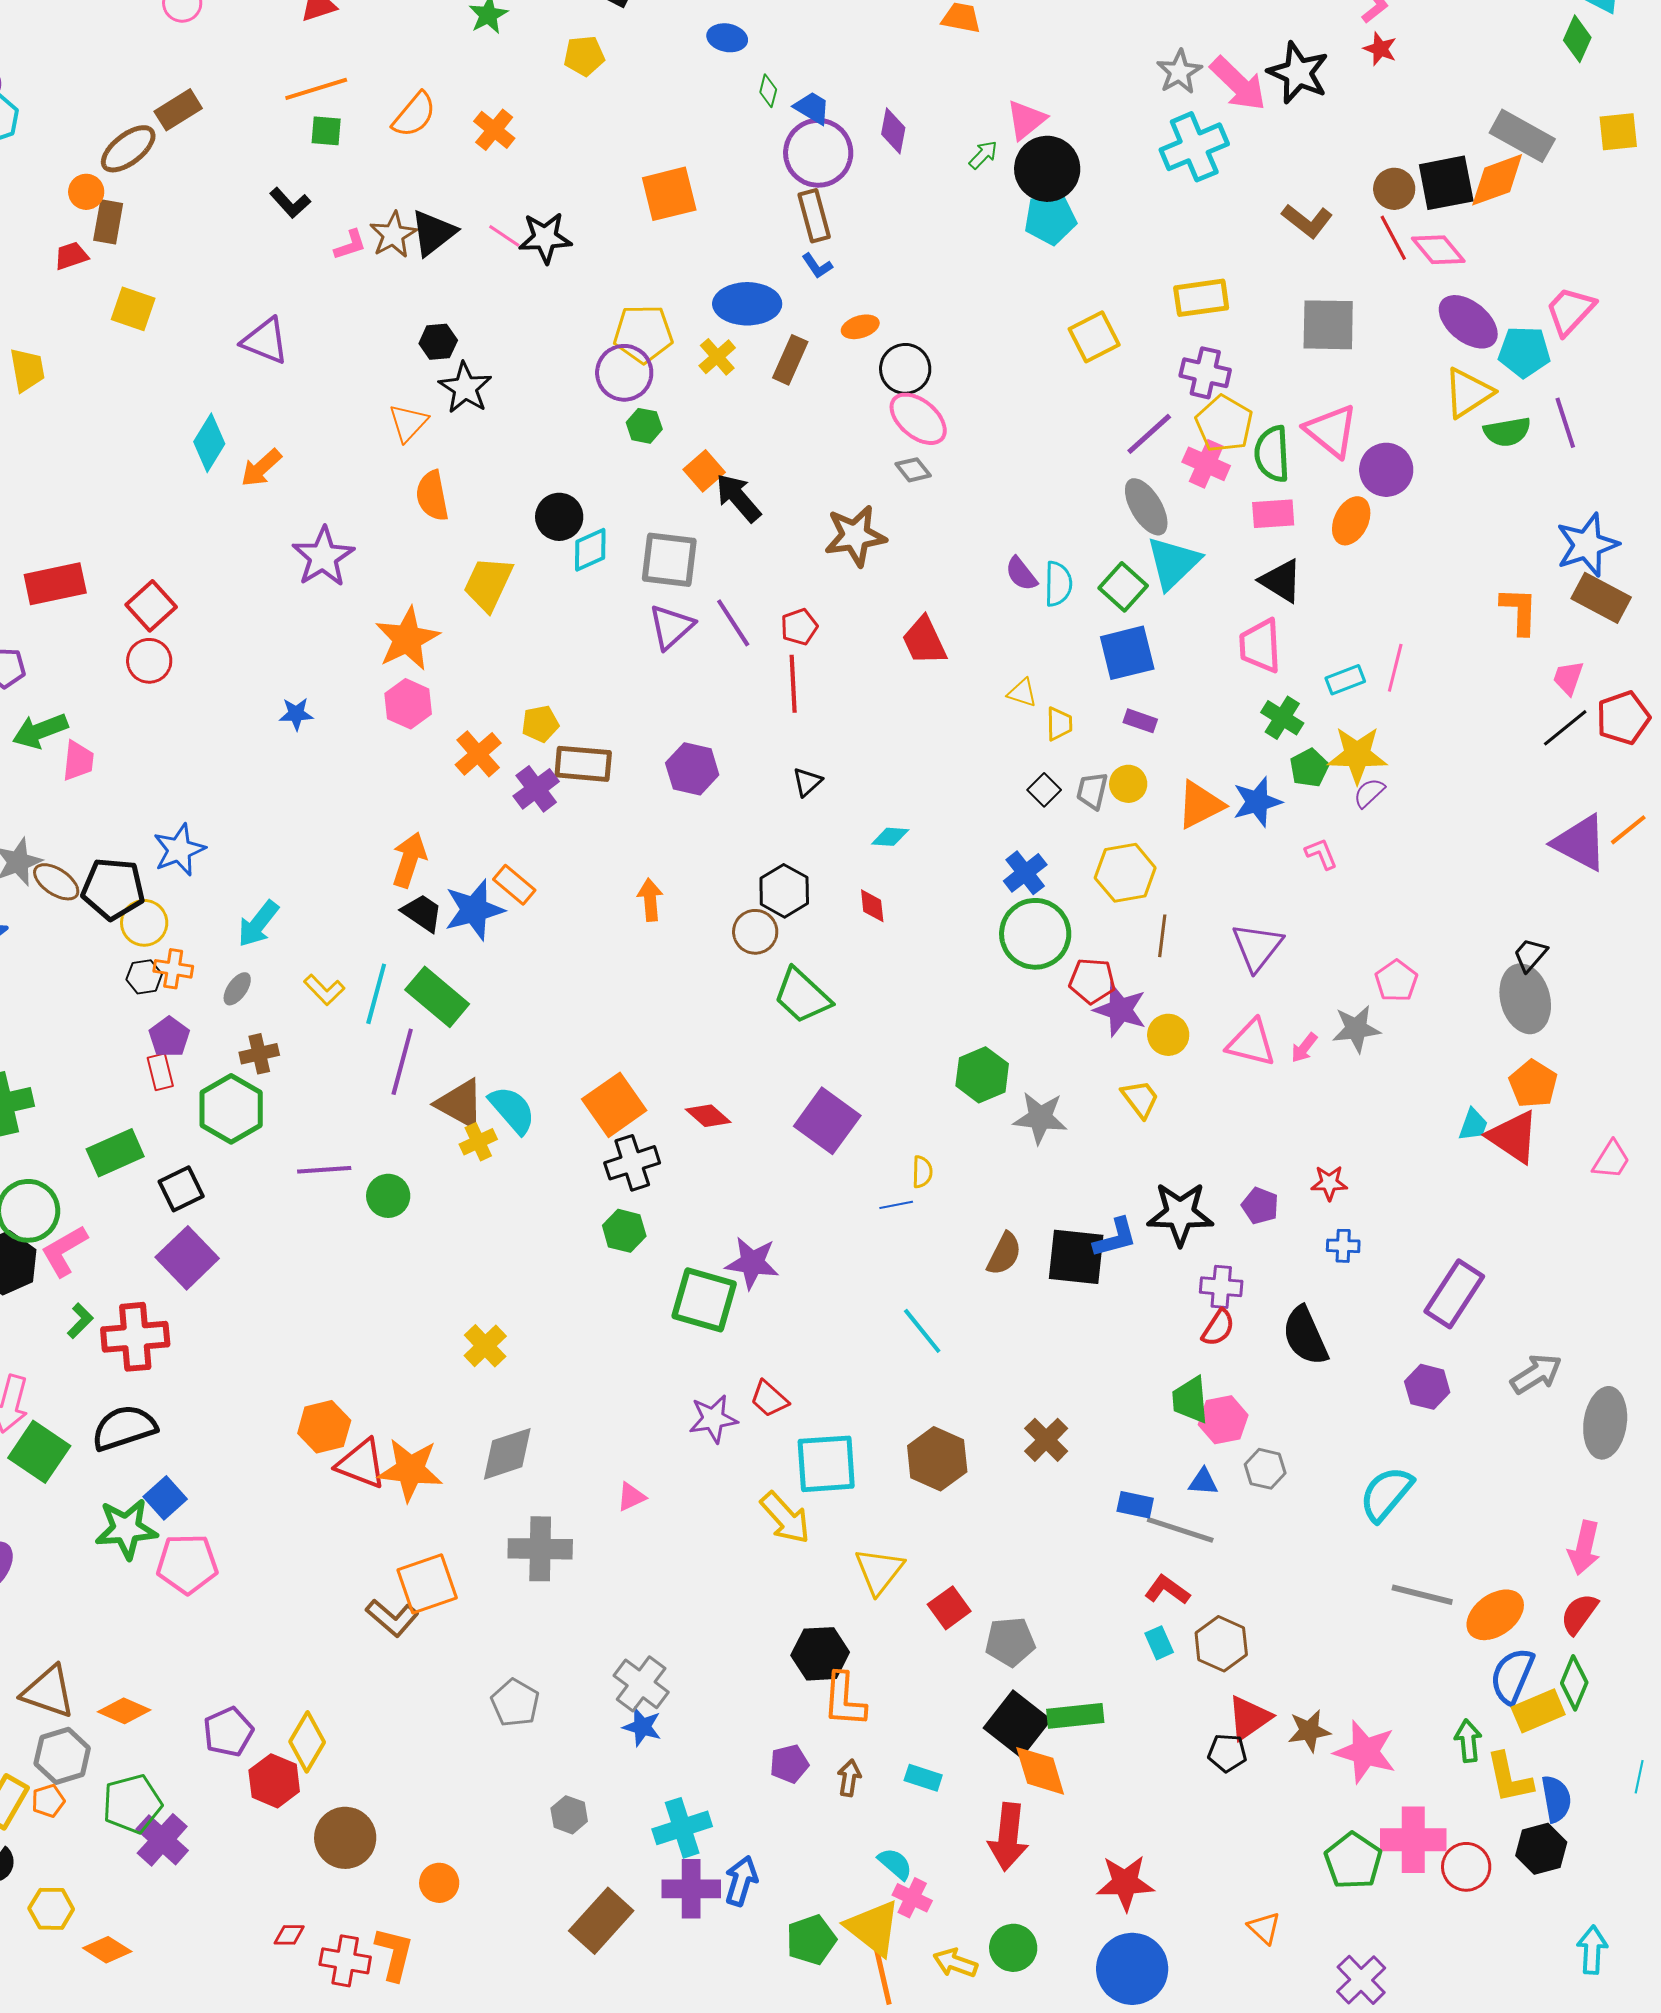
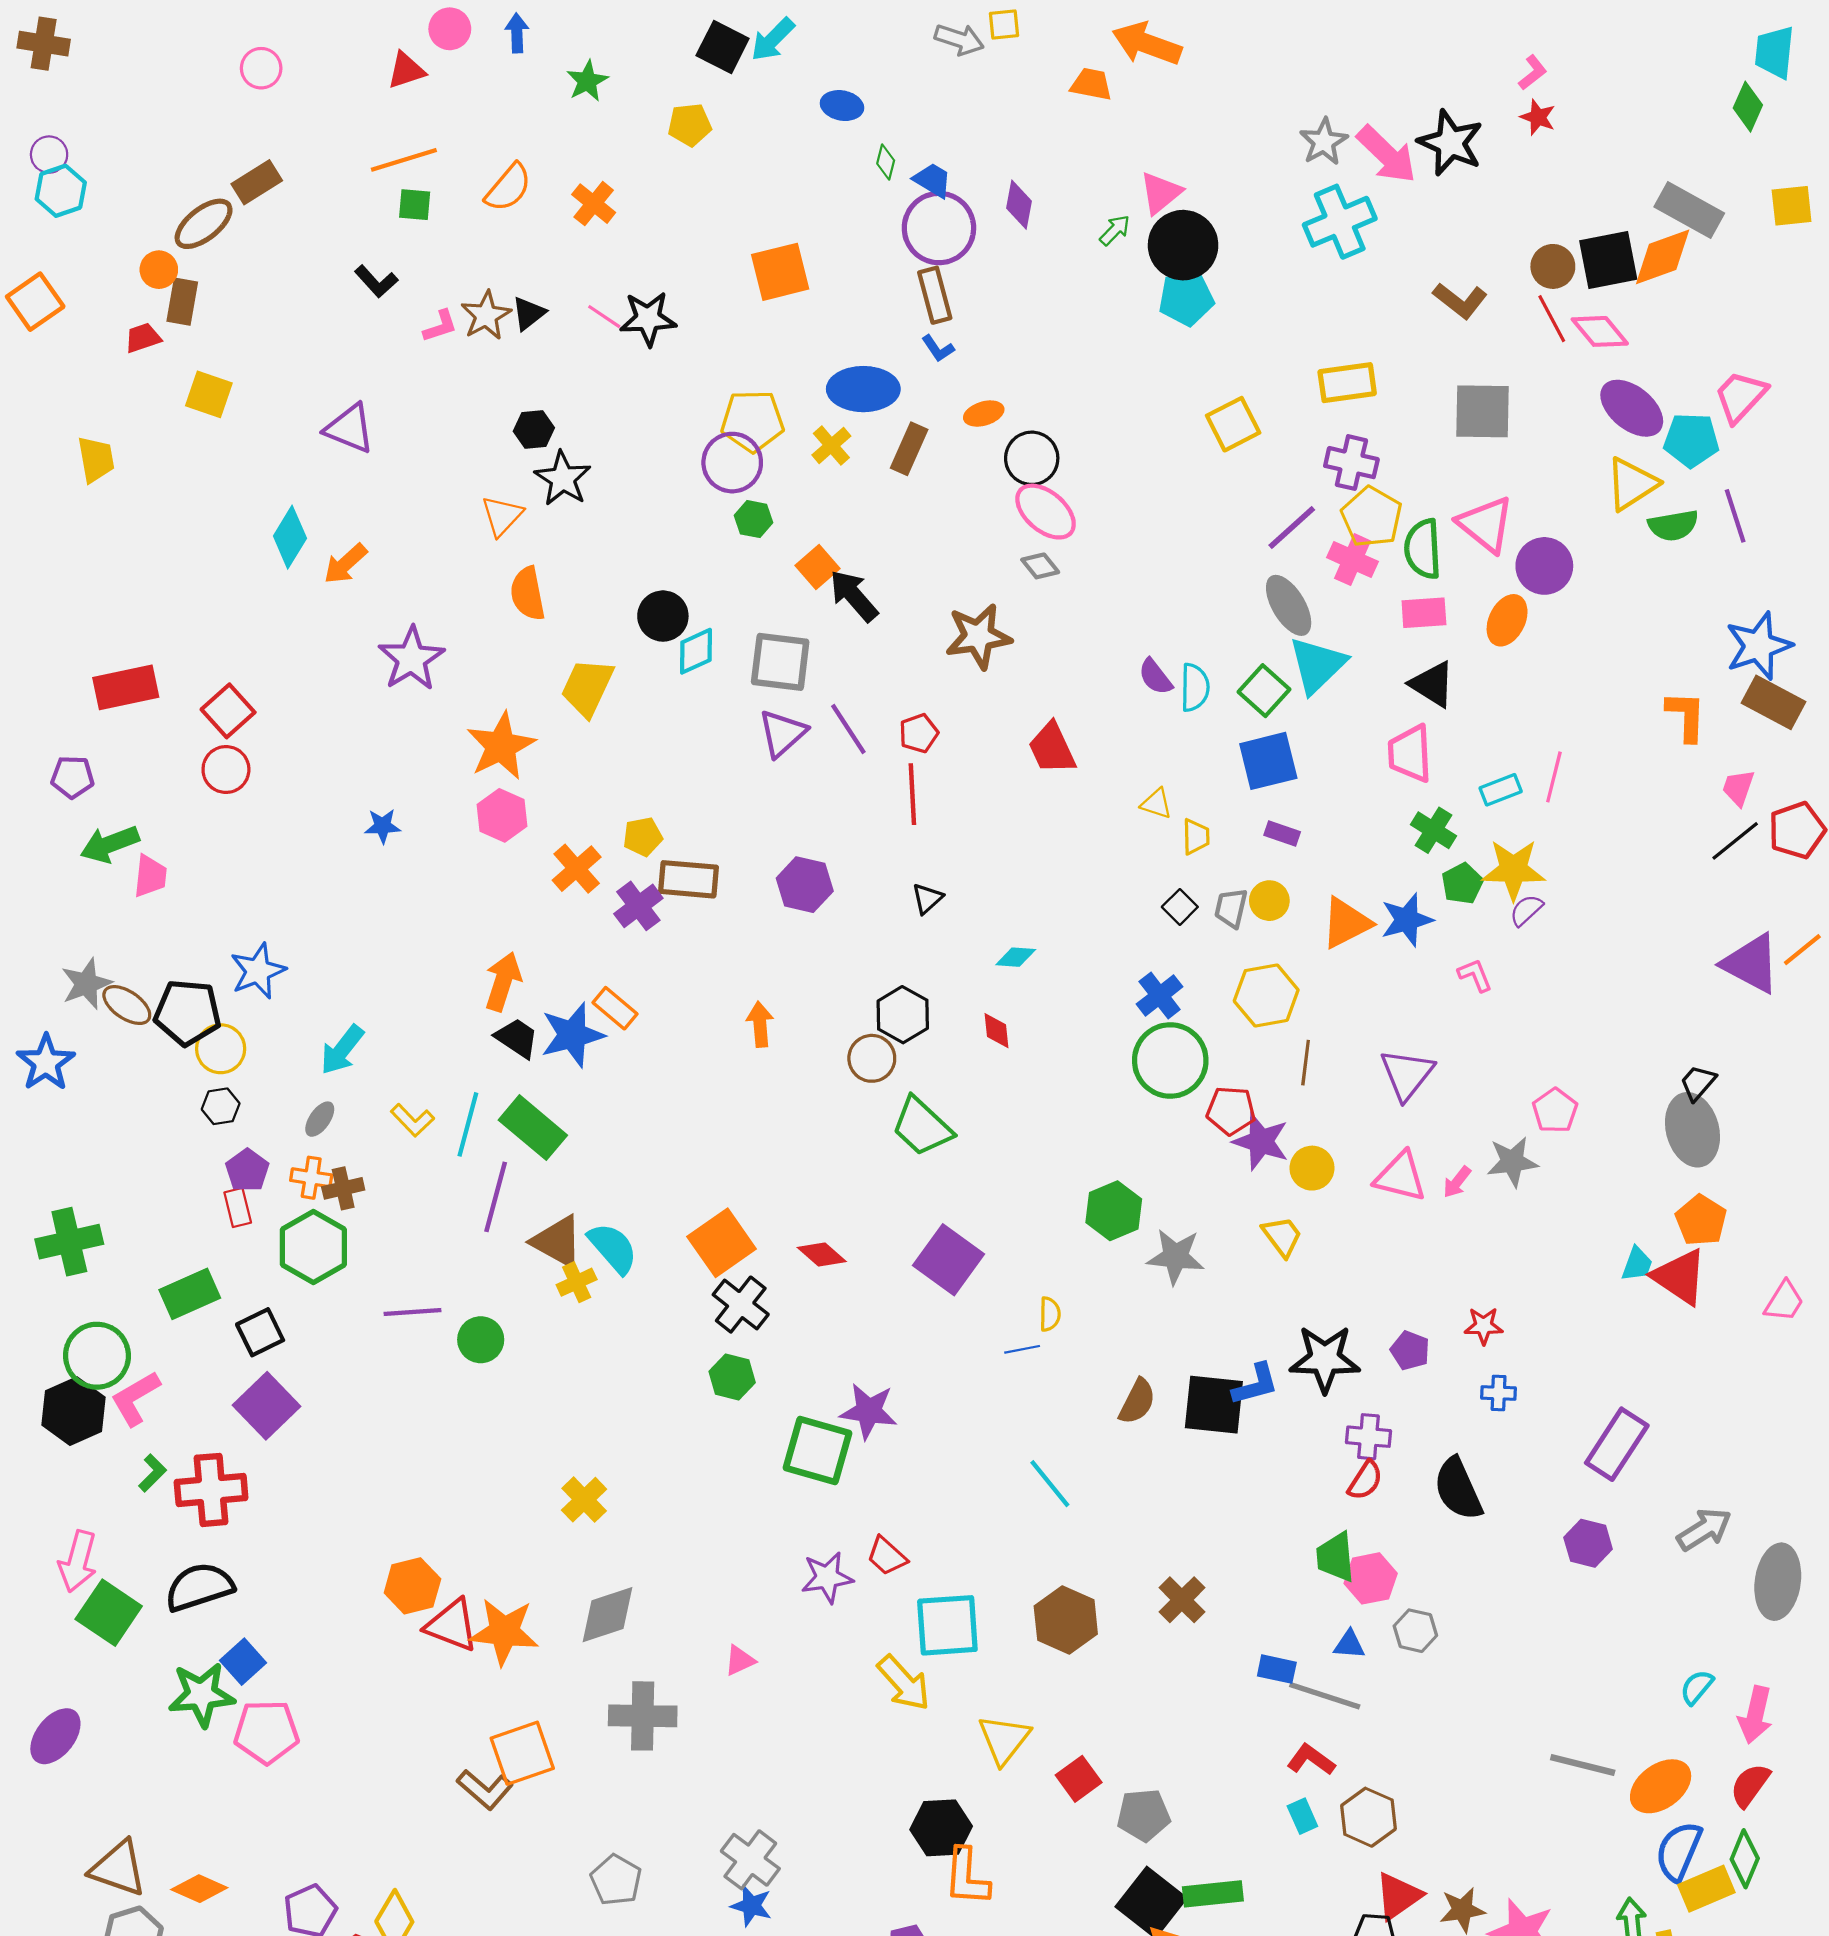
black triangle: (433, 233) -> (529, 313), size x0.7
orange cross: (173, 969) -> (311, 1178), moved
black cross: (632, 1163) -> (741, 1305), turned -34
cyan semicircle: (1386, 1494) -> (1697, 1687), moved, size x0.6

